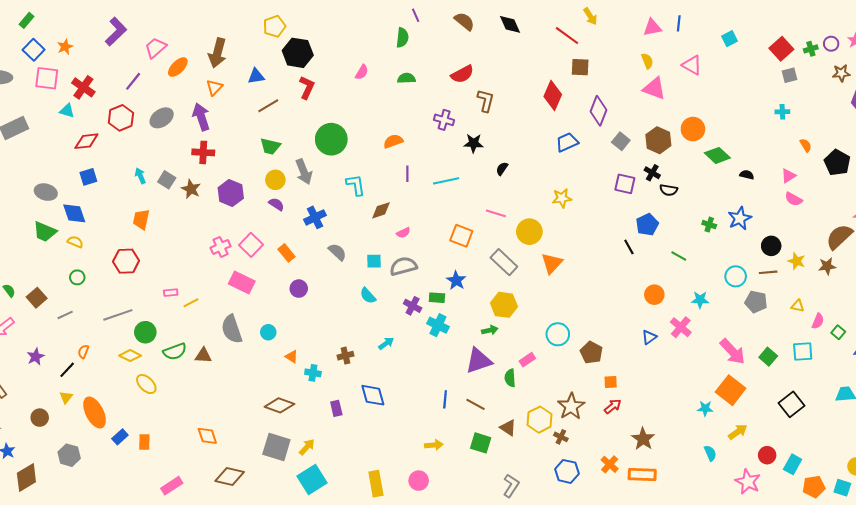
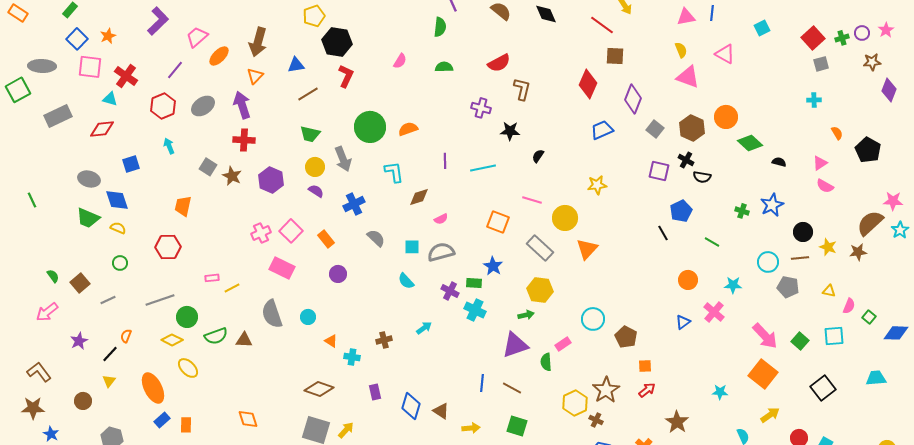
red diamond: (86, 141) -> (102, 129), moved
orange semicircle: (393, 141) -> (408, 129), moved
cyan arrow: (140, 176) -> (169, 146), moved
blue diamond: (373, 395) -> (411, 406), moved, turned 32
cyan star: (705, 408) -> (720, 392), moved
orange ellipse: (95, 412) -> (153, 388), moved
brown triangle: (508, 428) -> (441, 411), moved

